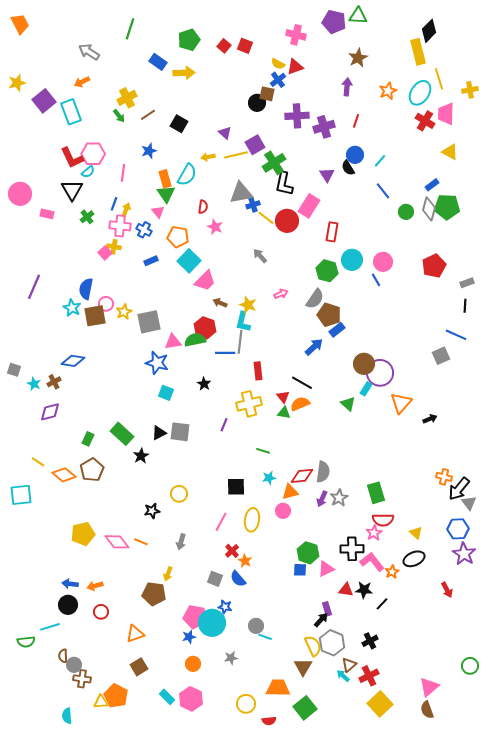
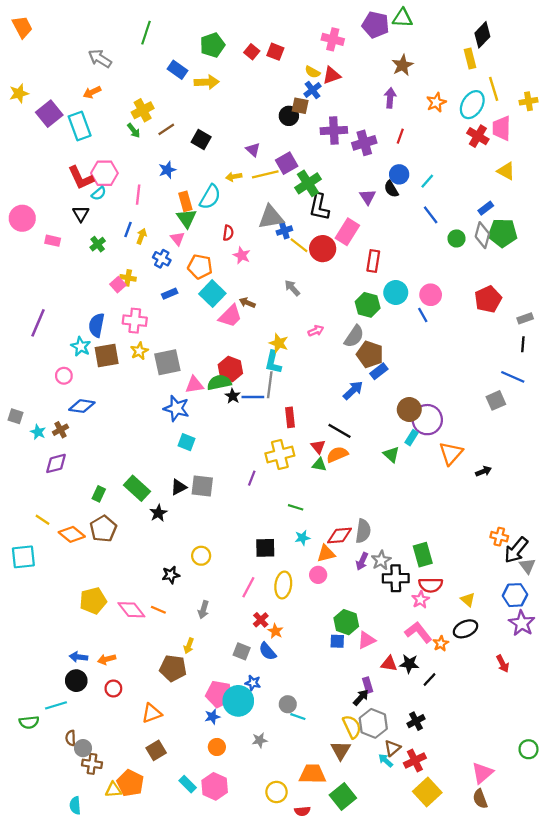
yellow rectangle: (418, 52) -> (470, 58), size x0.7
black triangle: (72, 190) -> (81, 214), size x0.7
pink cross: (120, 226) -> (135, 321), moved
brown arrow: (220, 303) -> (247, 303), moved
pink circle: (106, 304) -> (64, 376), moved
black star: (204, 384) -> (233, 396), moved
black cross: (352, 549) -> (396, 578), moved

